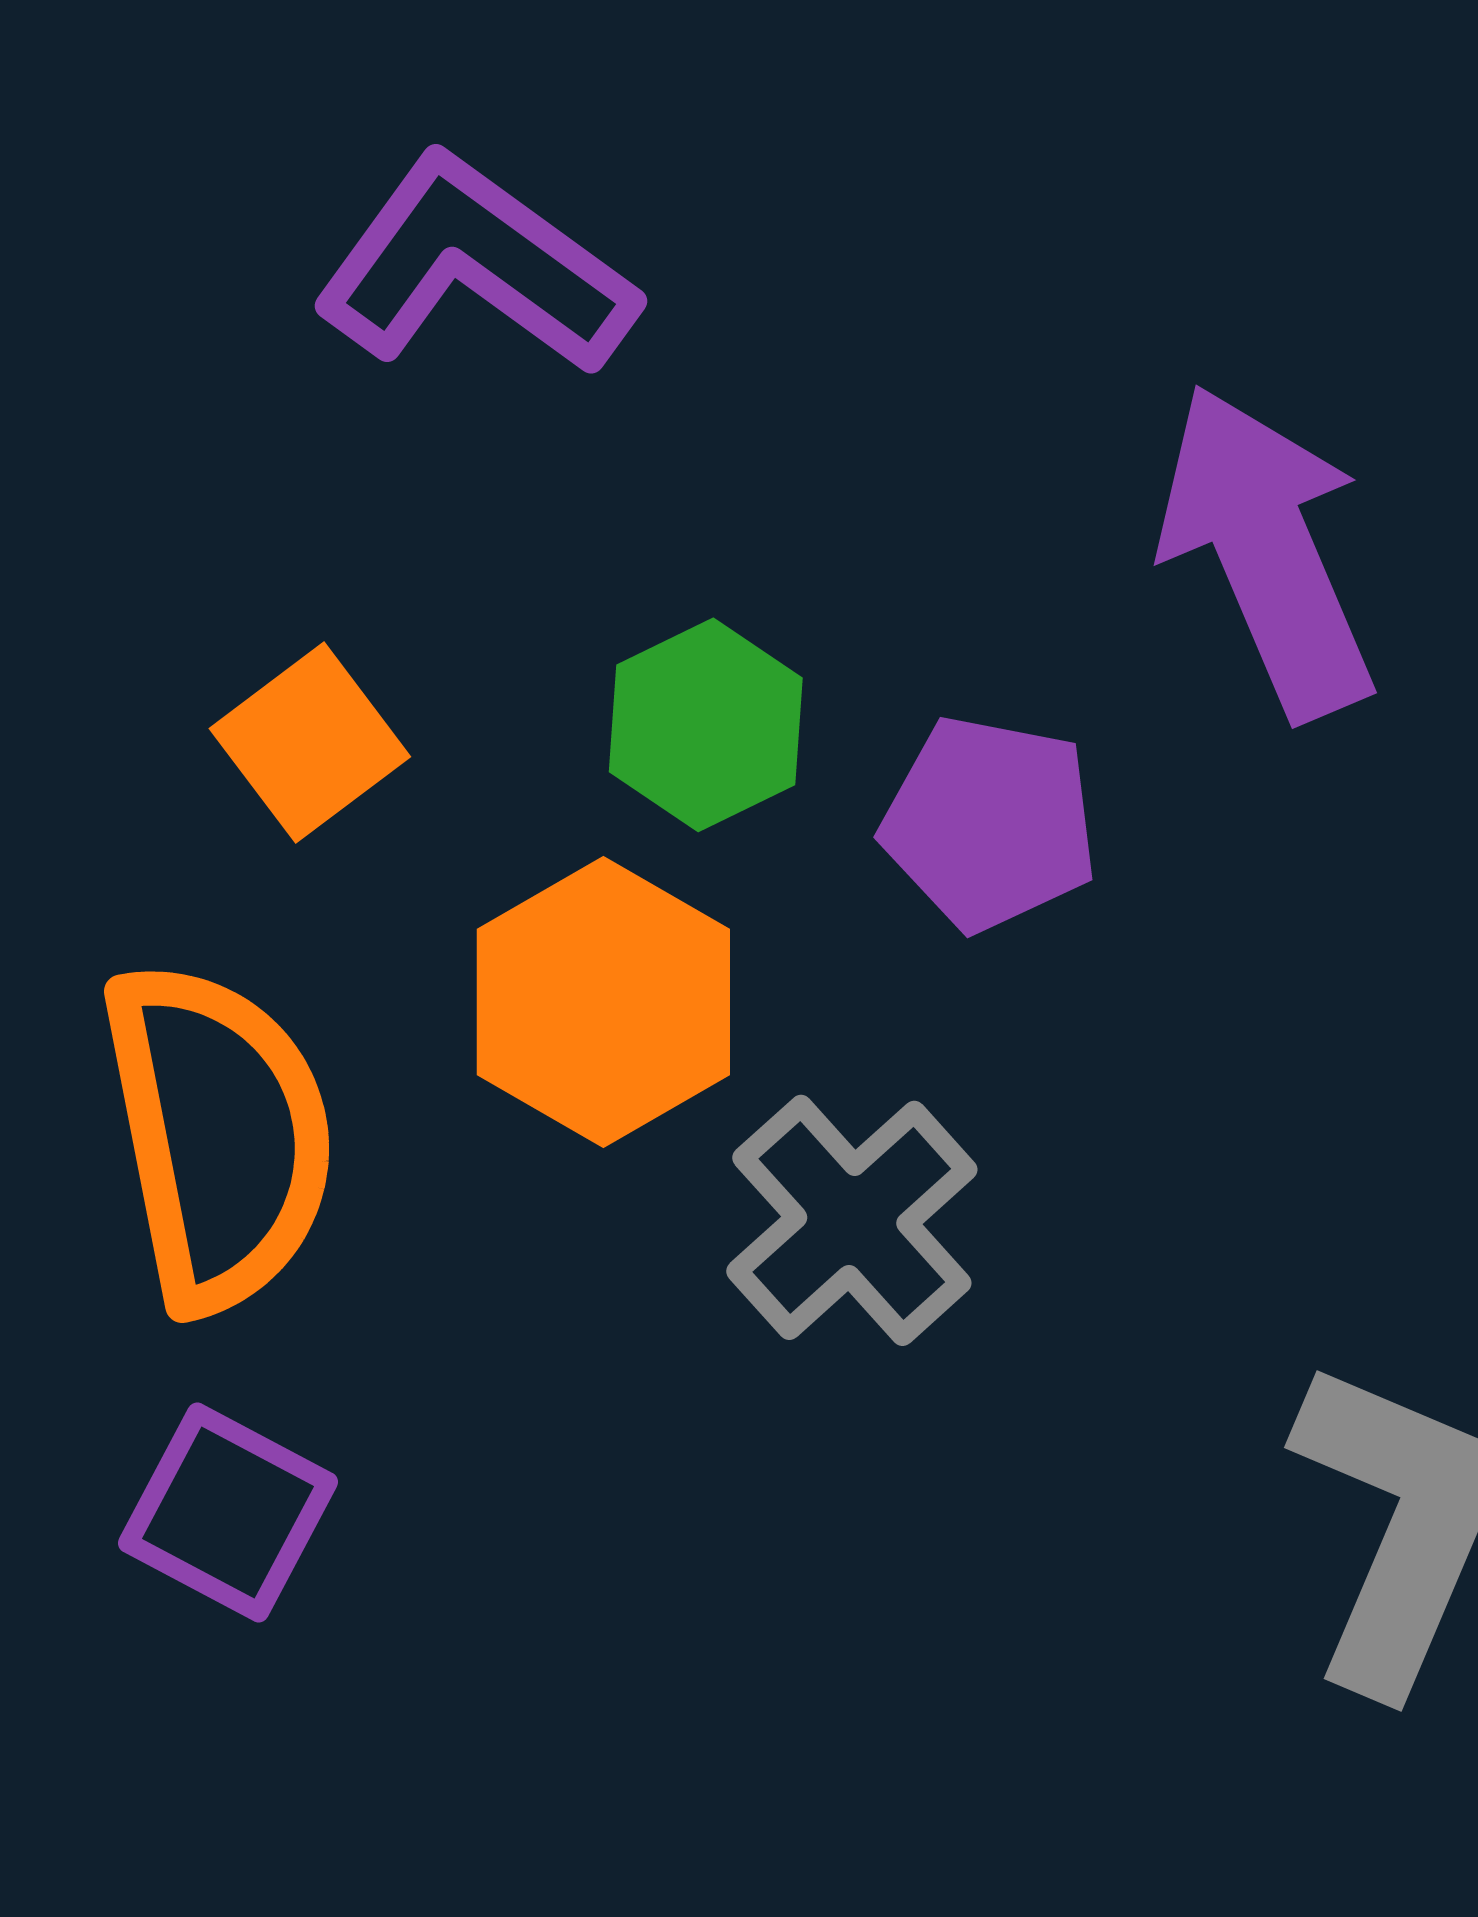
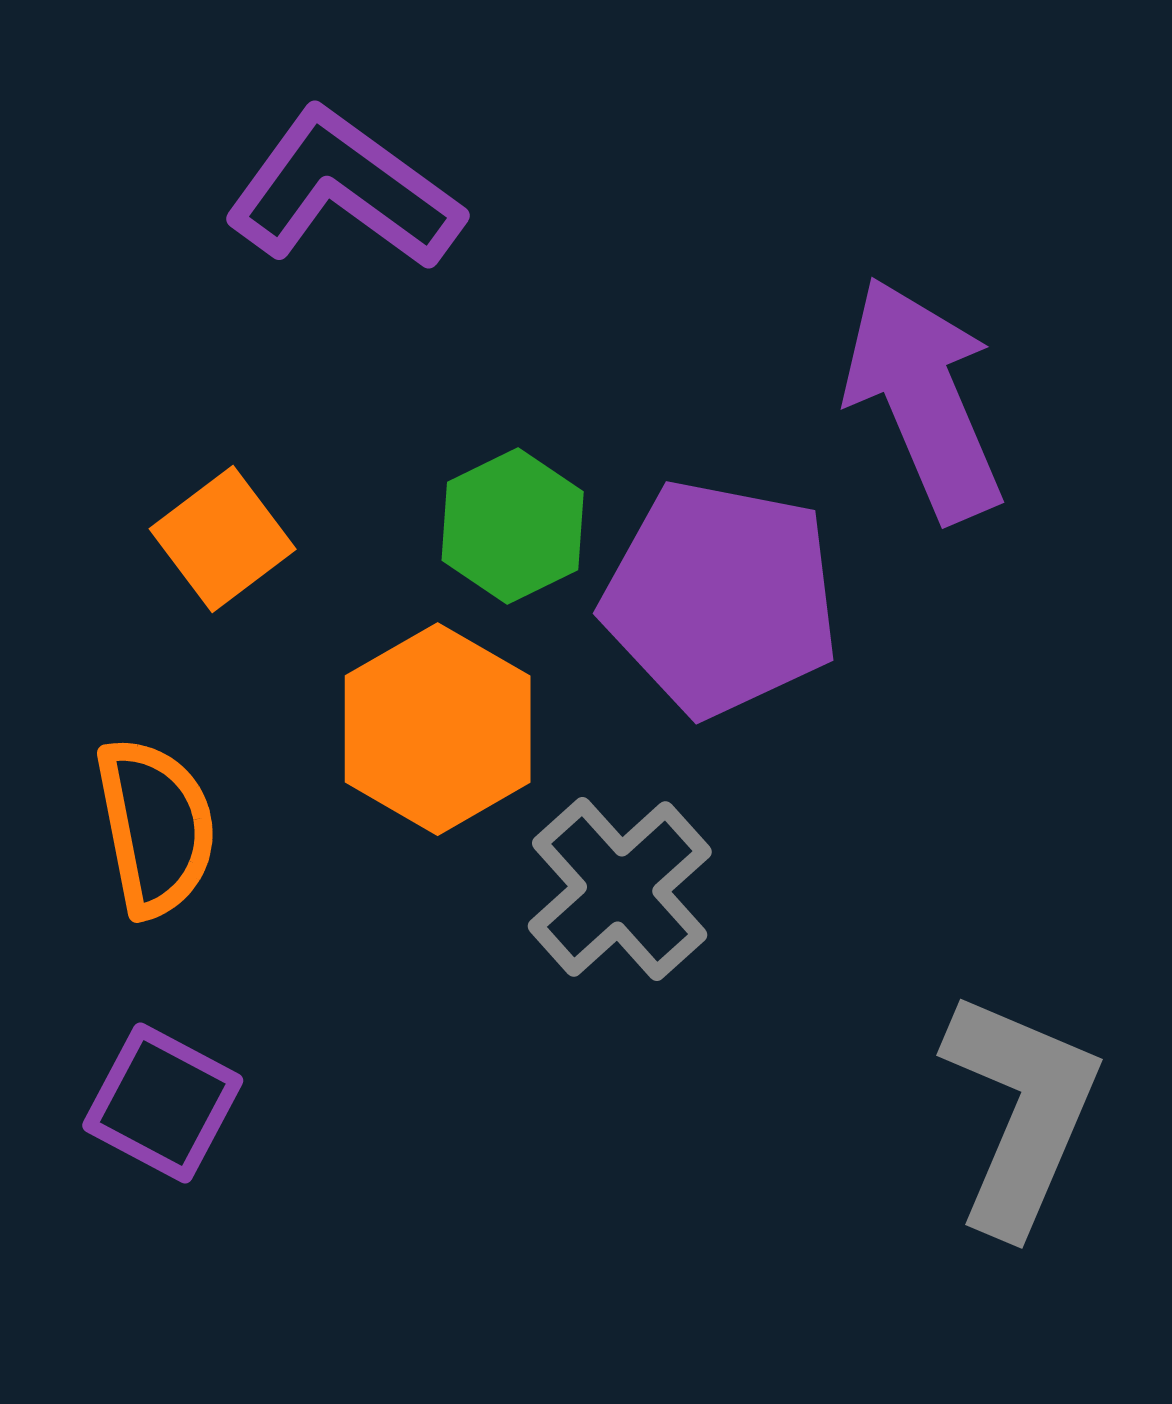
purple pentagon: (990, 823) -> (721, 598), size x1.5
orange semicircle: (218, 1136) -> (156, 827), size x0.7

